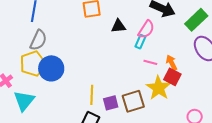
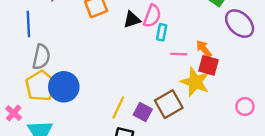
pink semicircle: (146, 29) -> (152, 16), moved
yellow line: (92, 95) -> (118, 107), turned 36
purple square: (111, 103) -> (143, 112), turned -35

